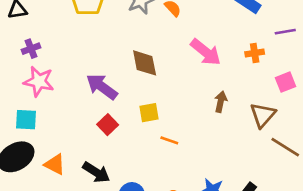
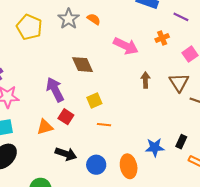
purple line: (285, 32) -> (181, 17), turned 49
purple arrow: (102, 87) -> (55, 90), turned 40
orange line: (169, 140) -> (104, 125), moved
orange triangle: (55, 164) -> (45, 127), moved, turned -30

